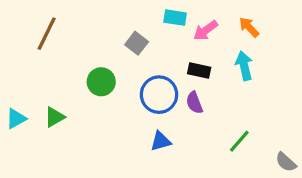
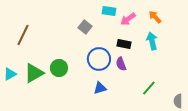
brown line: (47, 34) -> (23, 35), moved
green circle: (101, 82) -> (59, 68), moved
green triangle: (55, 117) -> (34, 73), size x1.5
gray semicircle: (286, 162) -> (178, 101), turned 48

